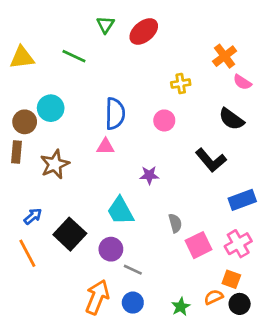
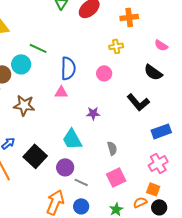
green line: (74, 56) -> (38, 48), moved
orange cross: (225, 56) -> (129, 17), moved, turned 30
brown star: (55, 164) -> (24, 105), turned 30
pink square: (199, 245) -> (116, 177), moved

